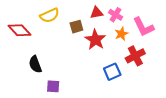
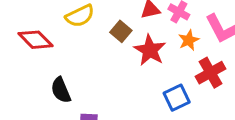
brown square: (76, 27) -> (121, 31), turned -32

